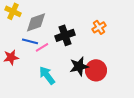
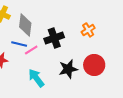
gray diamond: (36, 22) -> (25, 25), turned -65
red circle: (96, 70) -> (94, 65), moved

